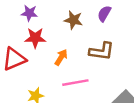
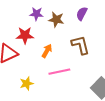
purple star: (29, 13) -> (36, 14), moved
brown L-shape: (102, 51) -> (80, 45), turned -110

